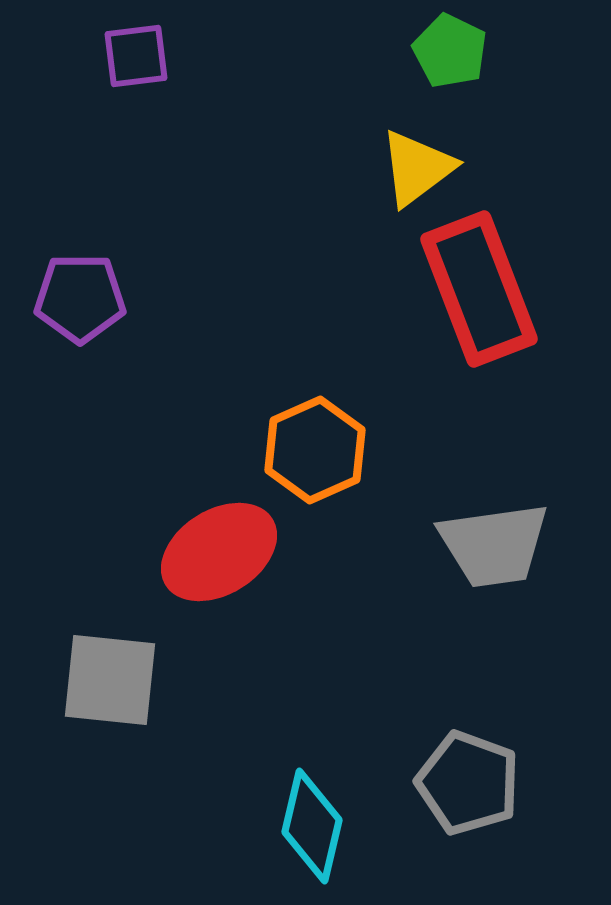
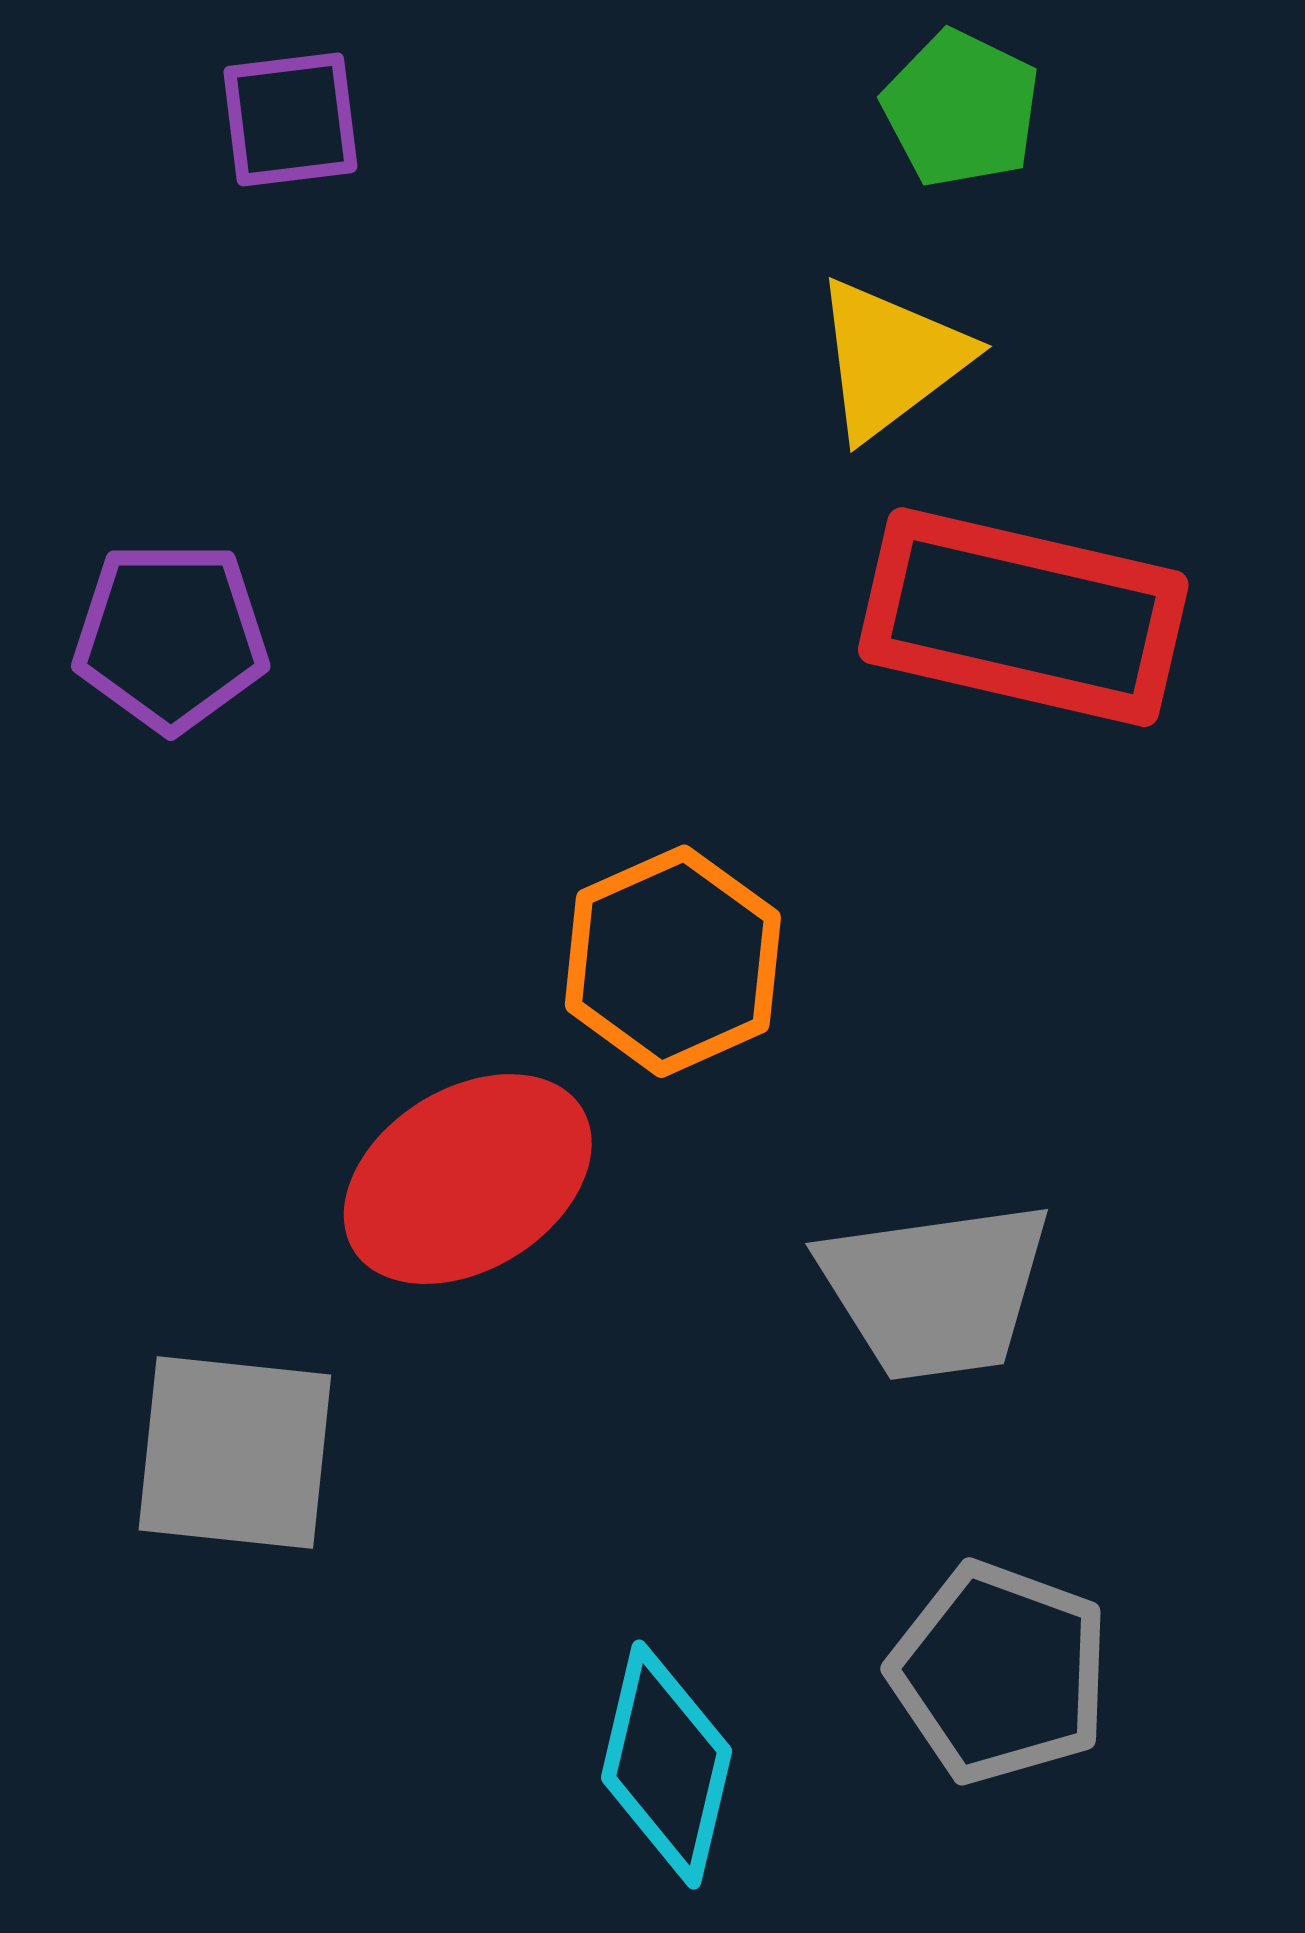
red rectangle: (479, 289) -> (1023, 617), turned -56
gray trapezoid: (494, 545) -> (936, 1290), moved

